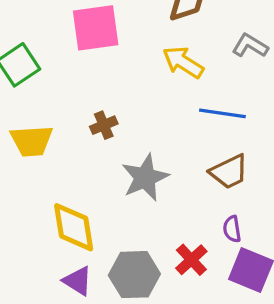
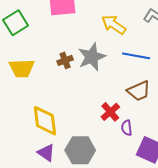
gray star: (145, 178) -> (92, 57), moved
purple semicircle: (232, 229) -> (127, 128), moved
red cross: (191, 260) -> (110, 112), moved

